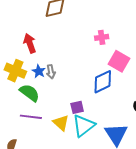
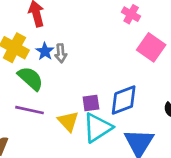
pink cross: (102, 37) -> (131, 14), turned 32
blue diamond: (103, 82) -> (124, 100), moved

